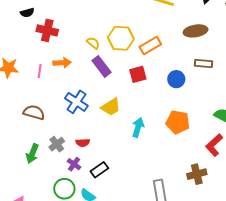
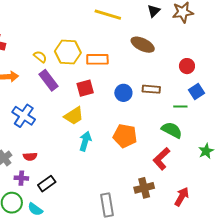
brown ellipse: (196, 31) -> (143, 45), turned 35
orange rectangle: (150, 46) -> (97, 59), turned 30
brown rectangle: (203, 64) -> (151, 89), moved
yellow trapezoid: (111, 107) -> (74, 116), moved
purple cross: (74, 164) -> (21, 178), turned -32

